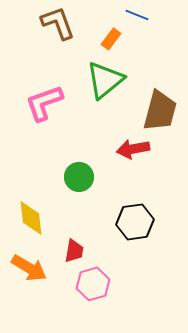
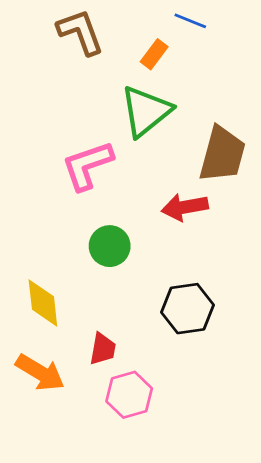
pink L-shape: (44, 103) -> (87, 165), moved

